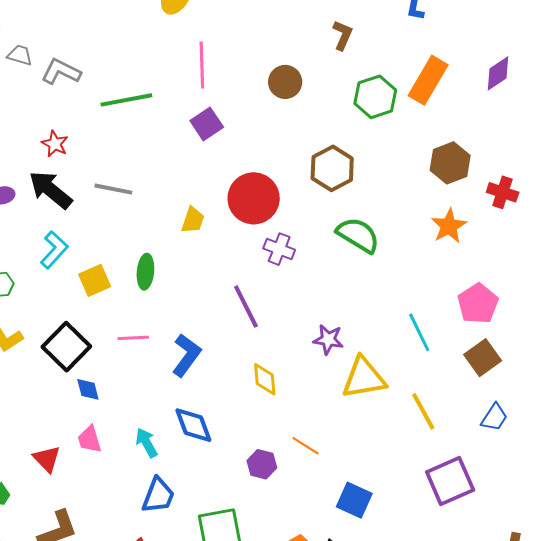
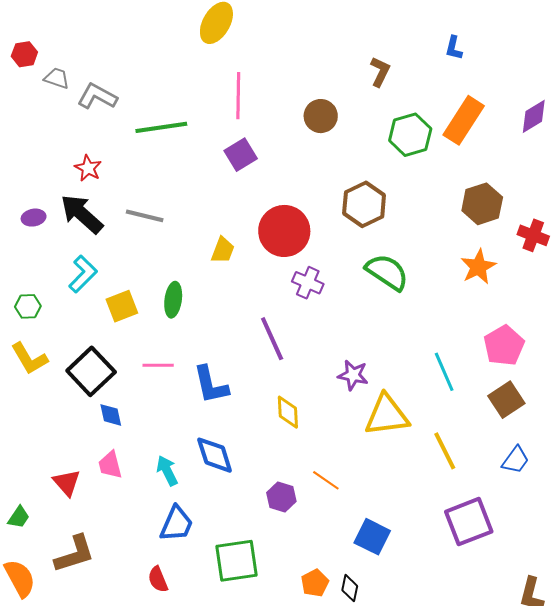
blue L-shape: (186, 355) -> (211, 385), turned 129

